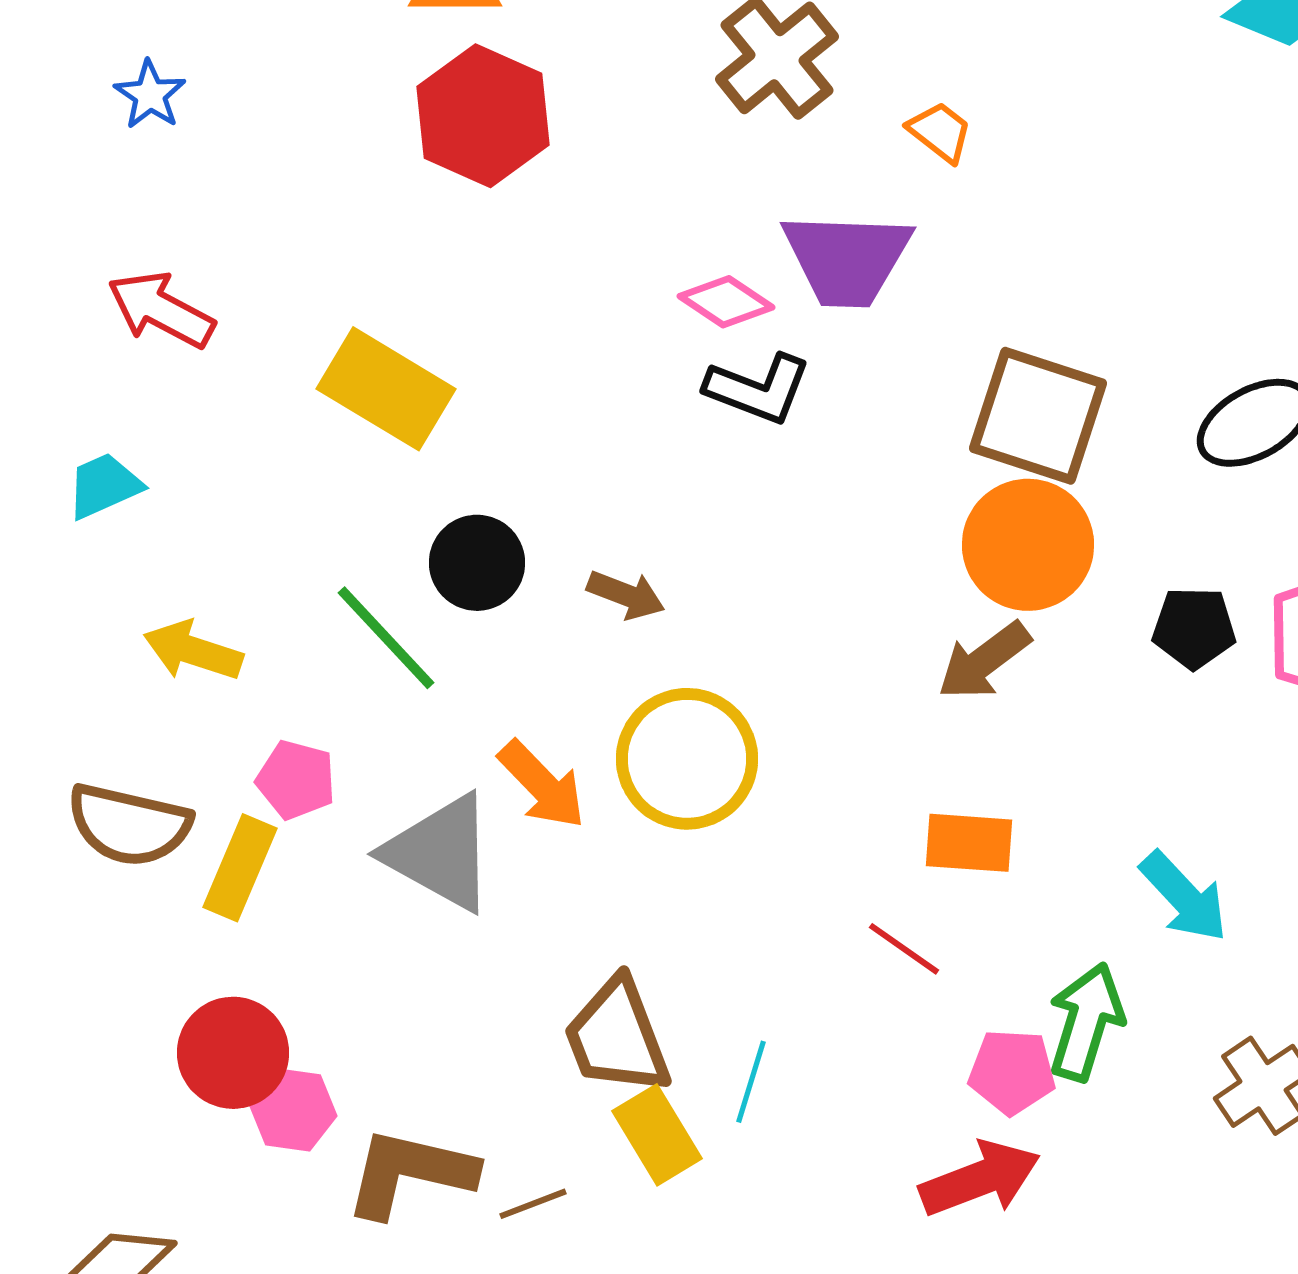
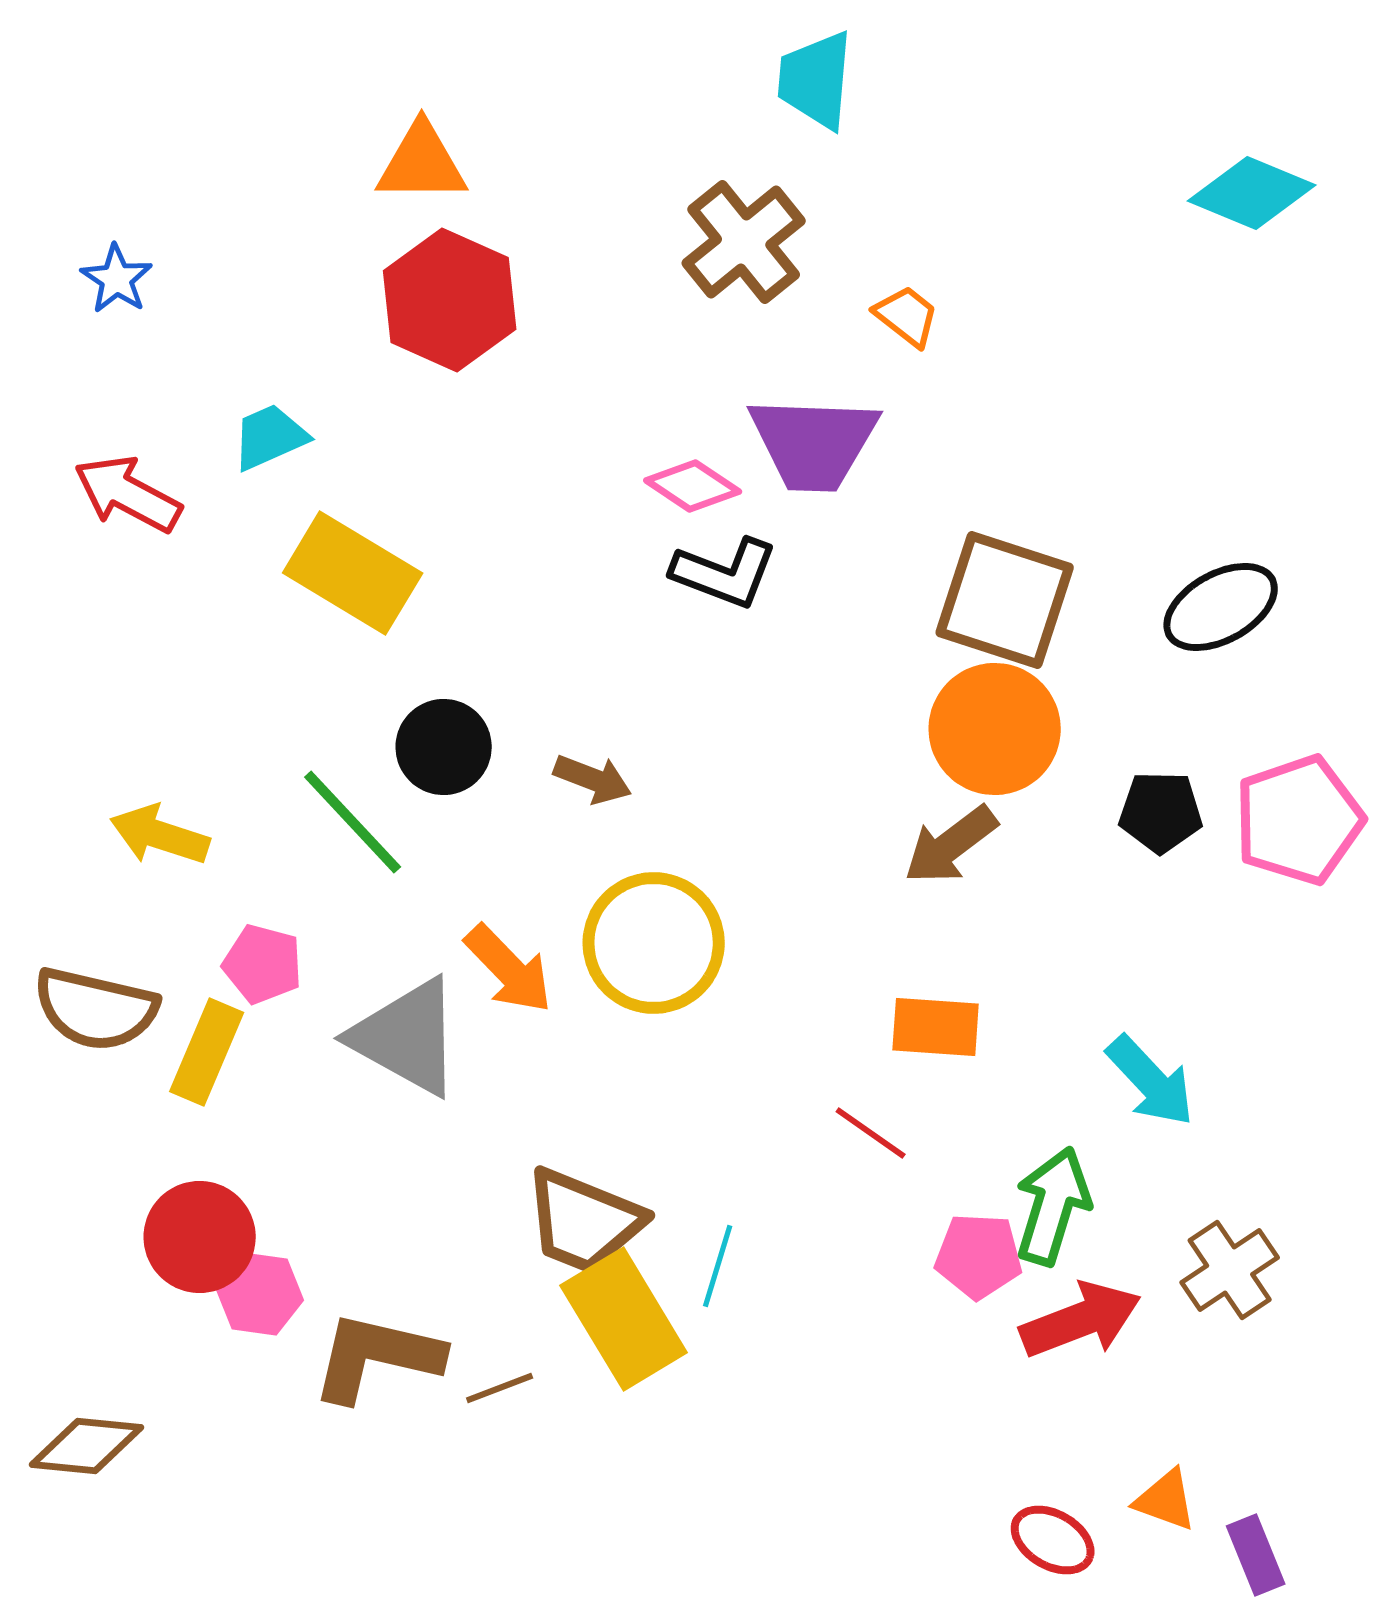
cyan trapezoid: (104, 486) -> (270, 437), moved
brown trapezoid: (617, 1037) -> (584, 1221), turned -47
yellow rectangle: (657, 1135) -> (624, 1319), size x1.4
red arrow: (980, 1179) -> (1081, 1320), moved

